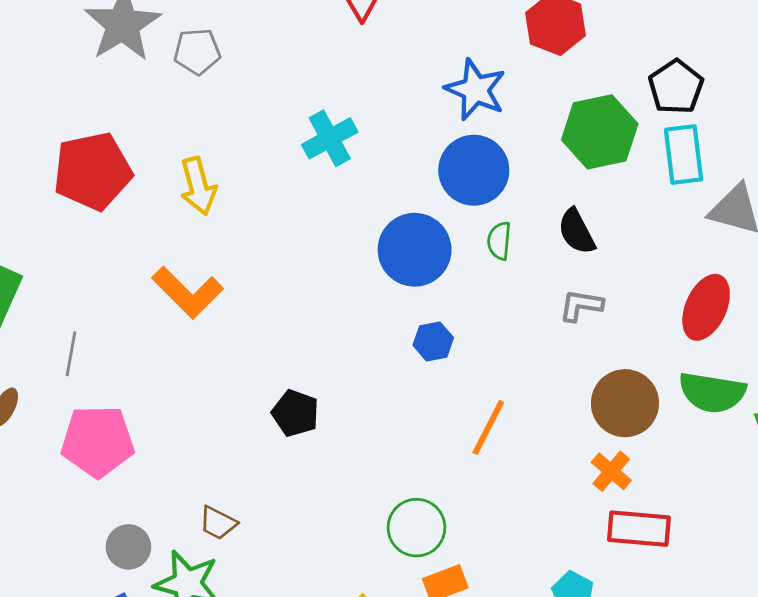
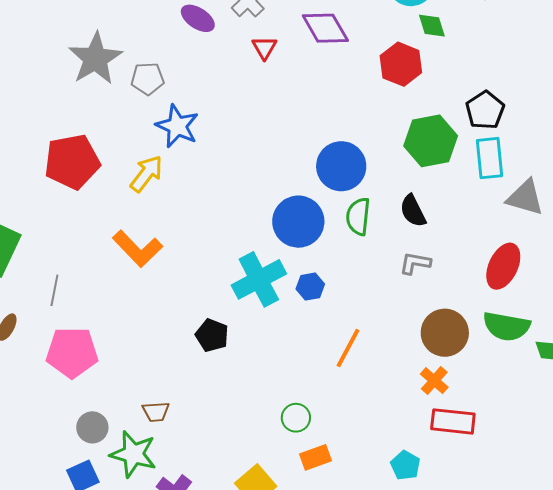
blue star: (476, 90) -> (177, 126), moved
cyan cross: (330, 138) -> (259, 279), moved, size x1.4
yellow arrow: (198, 186) -> (146, 174), turned -129
green semicircle: (499, 241) -> (358, 216), size x1.4
brown trapezoid: (218, 523) -> (156, 412), turned -32
green circle: (416, 528) -> (296, 418), size x0.7

